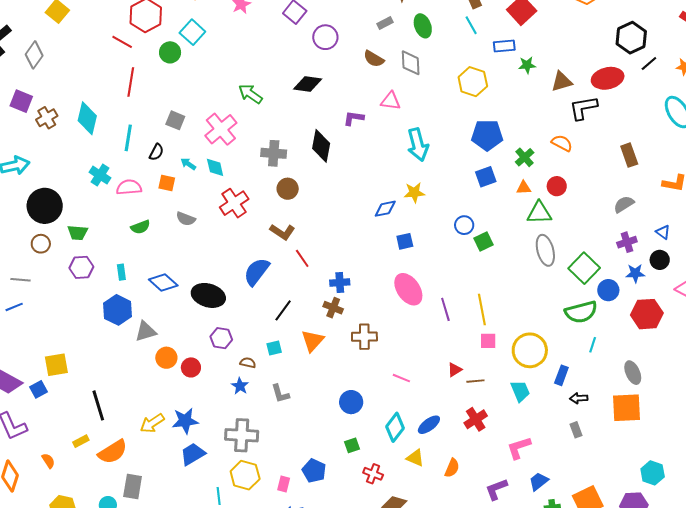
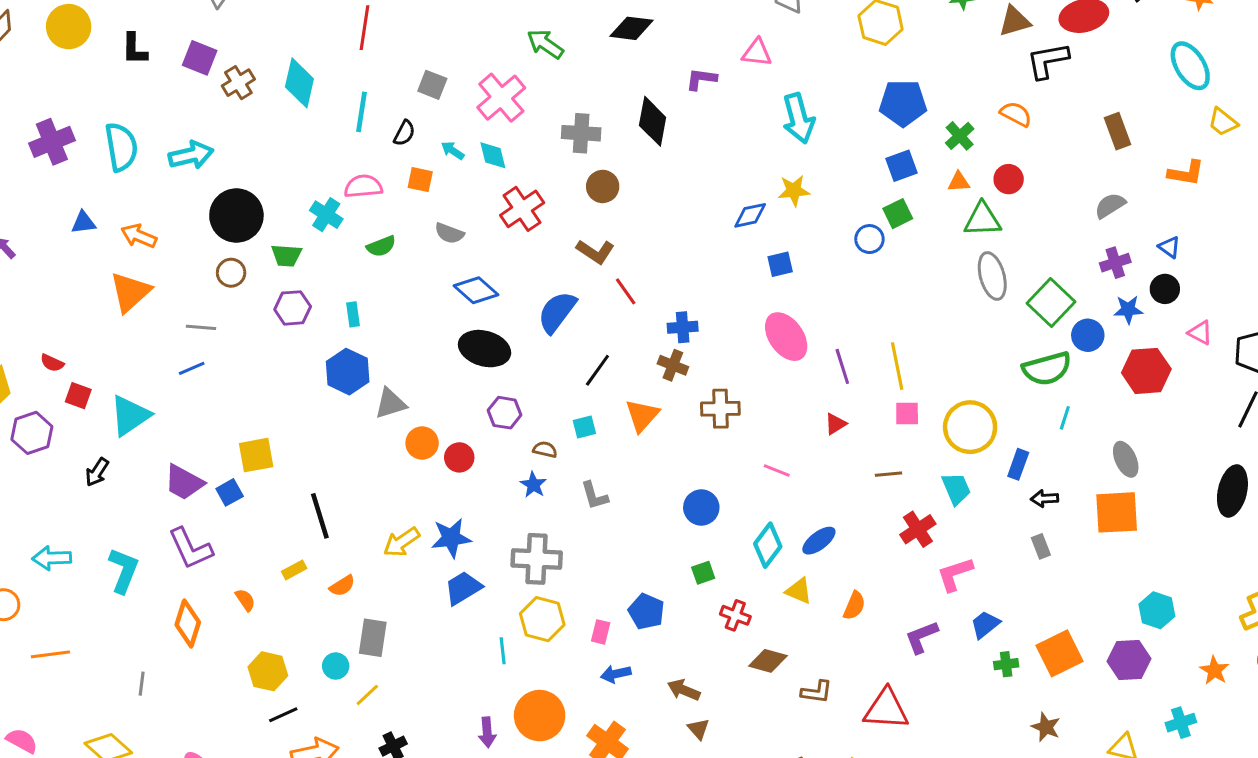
cyan cross: (100, 175) -> (326, 215), moved
green square: (484, 242) -> (898, 214), moved
blue diamond: (163, 282) -> (476, 290), moved
red triangle: (455, 370) -> (835, 424), moved
red cross: (476, 419) -> (918, 529), moved
orange semicircle: (113, 452) -> (342, 586), size x0.6

